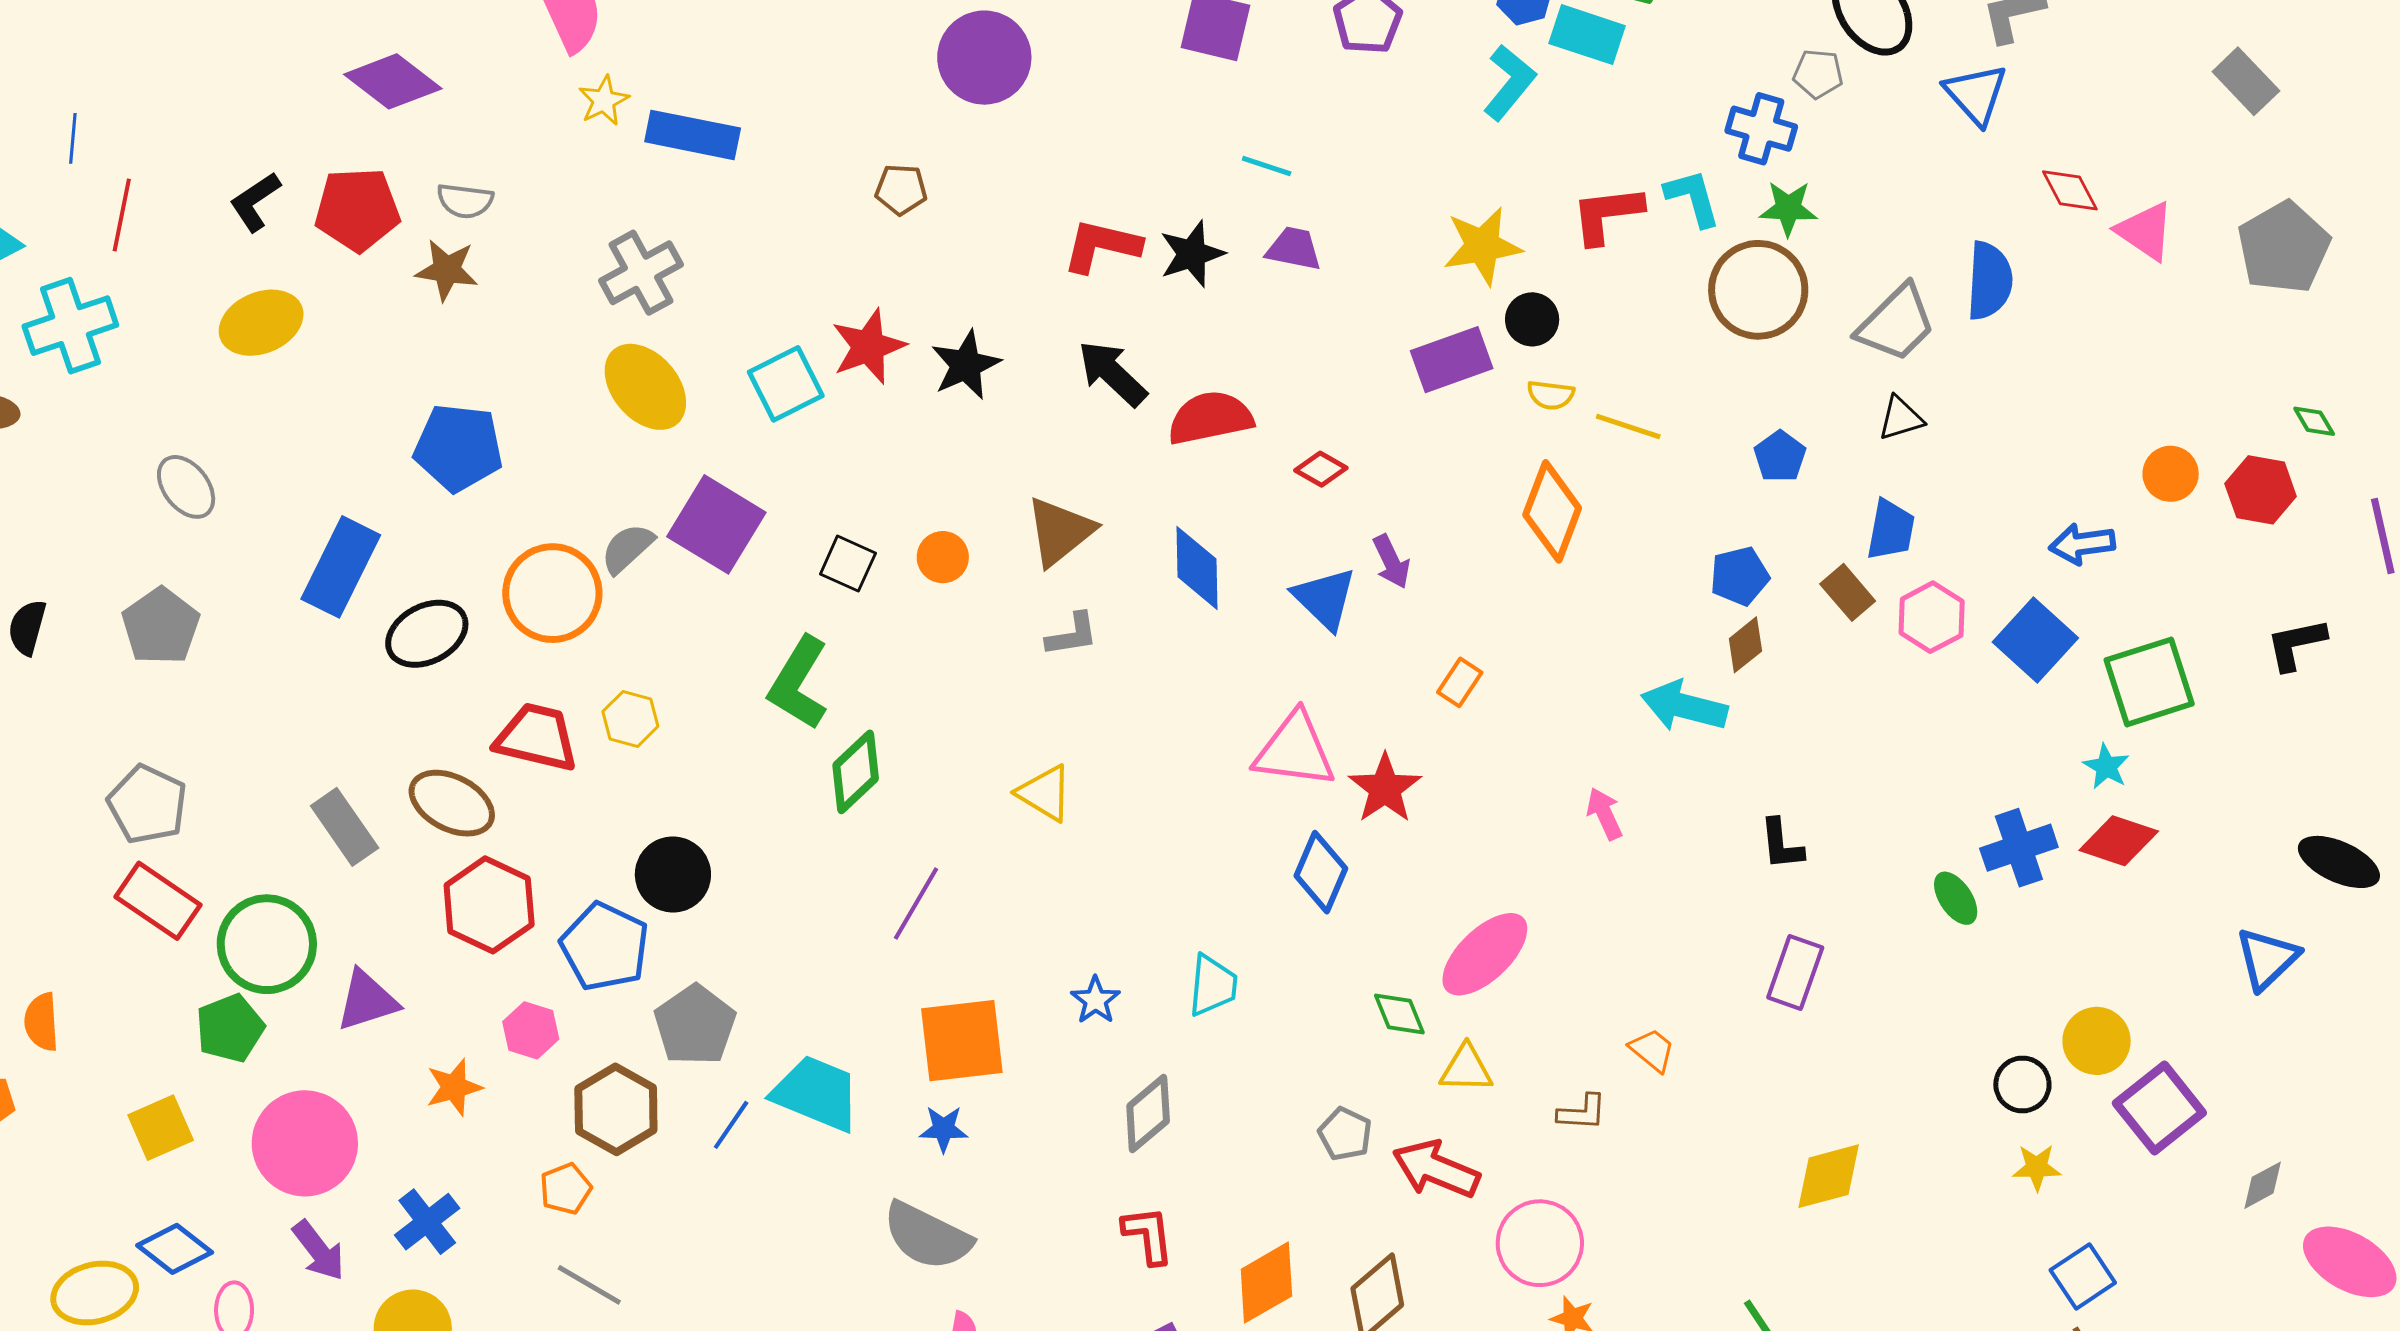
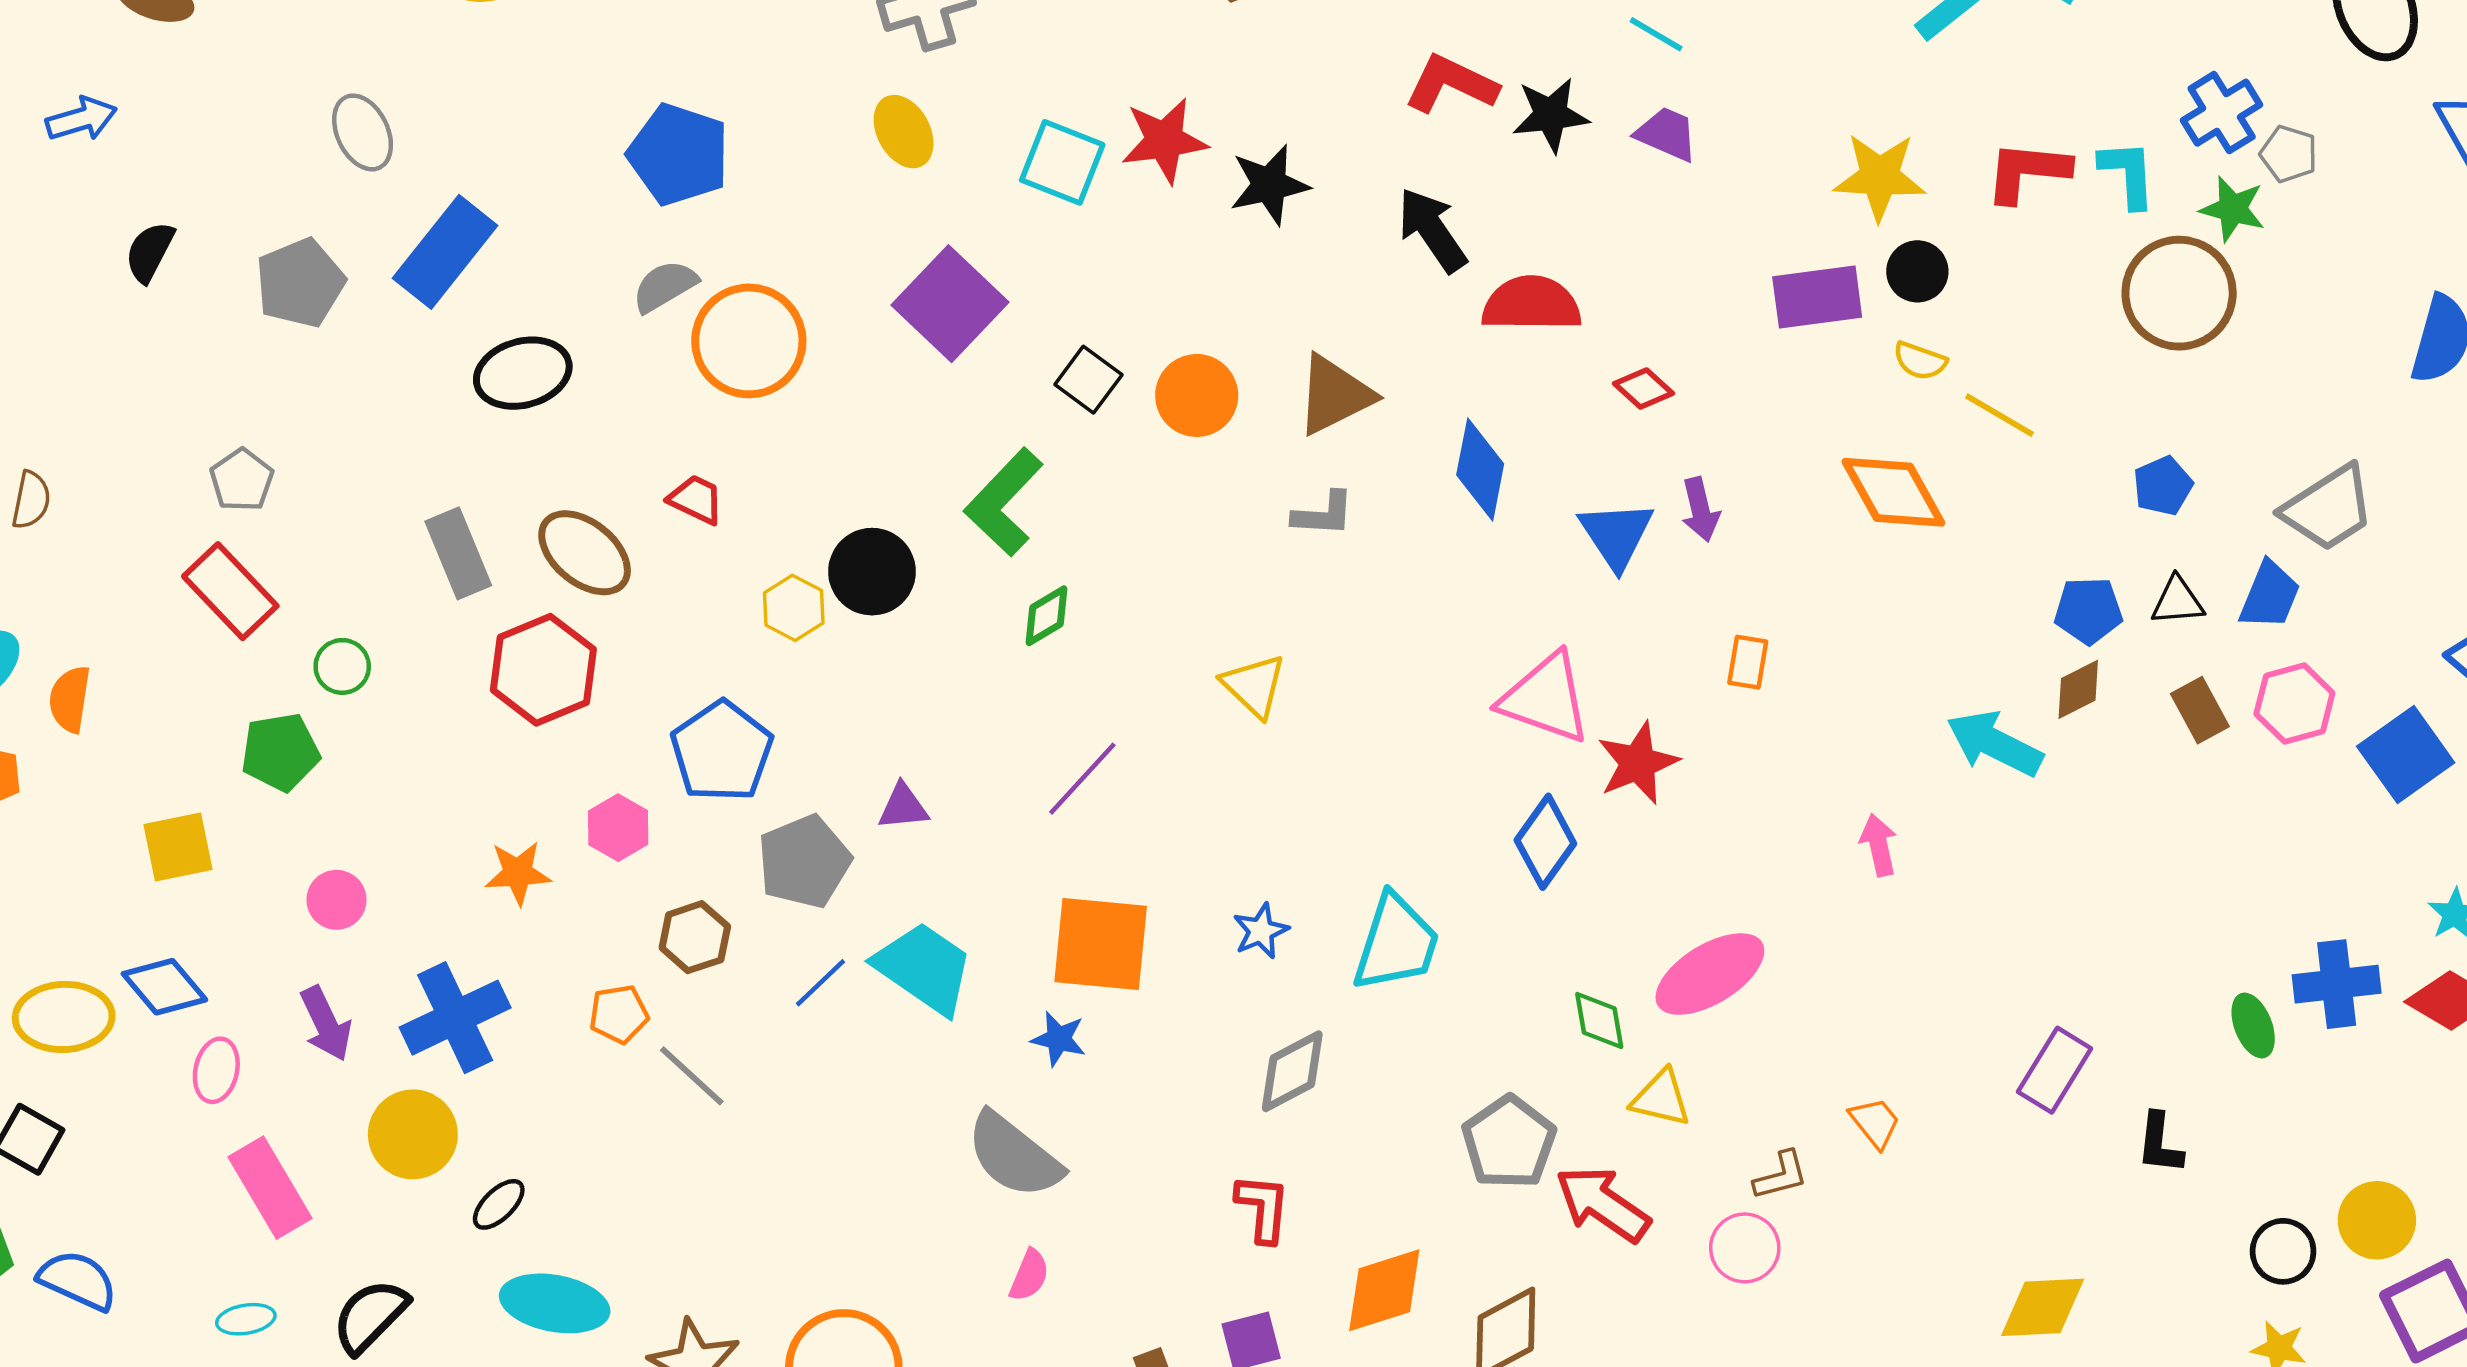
gray pentagon: (1818, 74) -> (2289, 154), moved
blue cross: (1761, 129) -> (2222, 113), turned 30
gray trapezoid: (1896, 323) -> (2328, 508), moved
cyan square: (786, 384) -> (1062, 162), turned 36
yellow ellipse: (645, 387) -> (904, 132), size x0.7
black triangle: (1901, 418) -> (2178, 601), moved
orange diamond: (1552, 511) -> (1893, 492), turned -62
gray semicircle: (627, 548) -> (665, 286), moved
orange circle: (943, 557) -> (1197, 395), size x1.4
blue rectangle: (341, 567) -> (445, 252), moved
brown rectangle: (1848, 592) -> (2200, 710), moved
black ellipse: (427, 634) -> (523, 373), moved
orange rectangle: (1460, 682) -> (1748, 662), turned -36
yellow hexagon: (630, 719) -> (794, 608), moved
red trapezoid: (537, 737) -> (696, 499), size x0.6
green diamond: (856, 772) -> (1046, 616), size x0.7
gray pentagon: (147, 804) -> (242, 480), size x0.7
black L-shape: (1781, 844) -> (2160, 1143), moved
black circle: (673, 874) -> (872, 572), moved
red hexagon: (489, 905) -> (543, 670), moved
green circle: (267, 944) -> (342, 666), size x0.5
cyan trapezoid: (1213, 985) -> (1396, 943), size x1.4
purple triangle: (367, 1001) -> (903, 807), moved, size x0.7
brown hexagon: (616, 1109) -> (695, 937), size x0.7
brown L-shape: (1582, 1112) -> (1781, 1176), turned -30
gray pentagon: (1345, 1134) -> (1509, 1142), size x1.5
pink circle: (305, 1143) -> (336, 900), size x0.5
blue cross: (427, 1222) -> (455, 1018), size x1.4
pink circle: (1540, 1243) -> (1745, 1248), moved, size x0.7
gray line: (589, 1285) -> (692, 1076), moved

